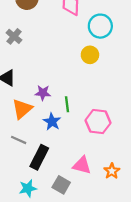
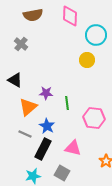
blue star: (52, 122) -> (47, 126), moved
pink triangle: (82, 165) -> (73, 148), moved

